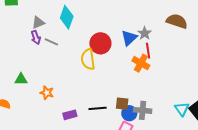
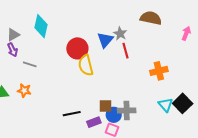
gray line: (51, 42) -> (30, 64), moved
yellow semicircle: (88, 59) -> (86, 65), moved
orange cross: (141, 63) -> (159, 71), moved, turned -36
orange star: (47, 93) -> (24, 90), moved
black line: (98, 108) -> (72, 114), moved
purple rectangle: (70, 115) -> (94, 122), moved

